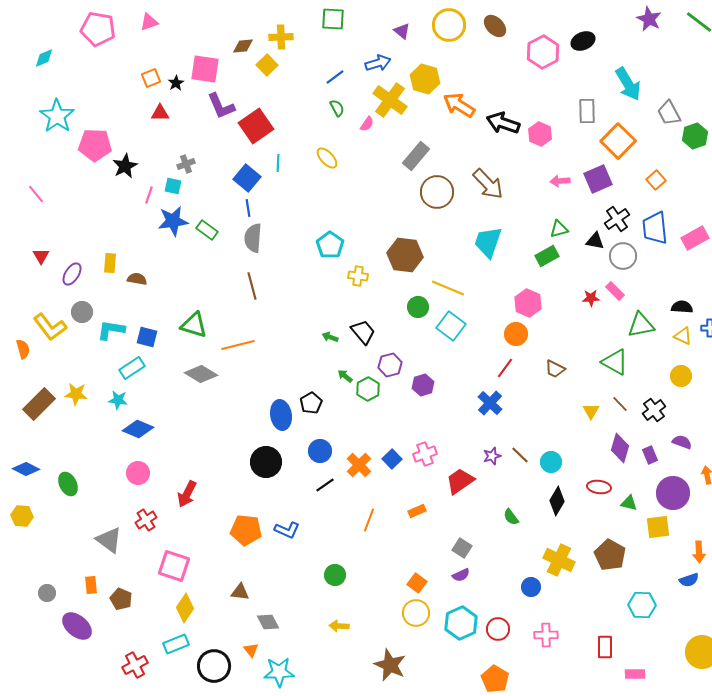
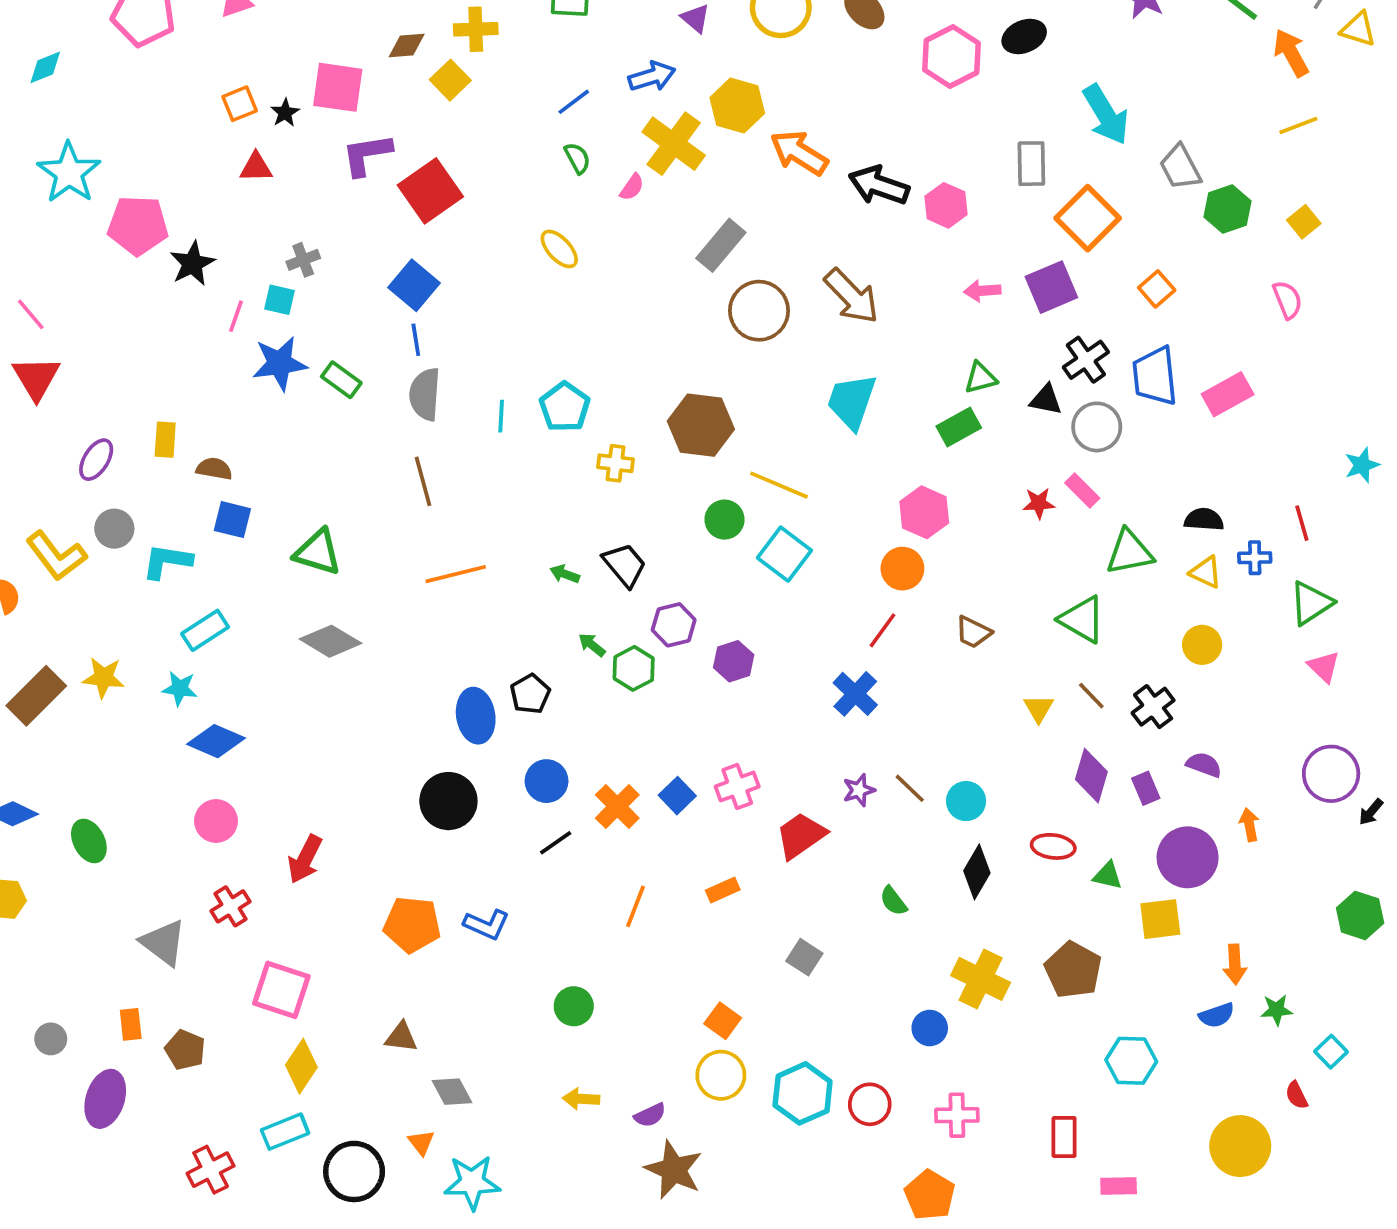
purple L-shape: (221, 106) -> (367, 155), turned 104
cyan line: (278, 163) -> (501, 416), moved
red triangle: (41, 256) -> (36, 378), moved, size x1.6
blue square: (147, 337) -> (232, 520), moved
orange line: (238, 345) -> (456, 574), moved
purple semicircle: (461, 575) -> (650, 1115), moved
purple ellipse: (77, 626) -> (105, 1099), turned 68
orange pentagon: (495, 679) -> (930, 1195), moved

